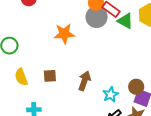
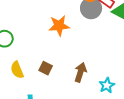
brown square: (50, 76) -> (46, 68), turned 32

